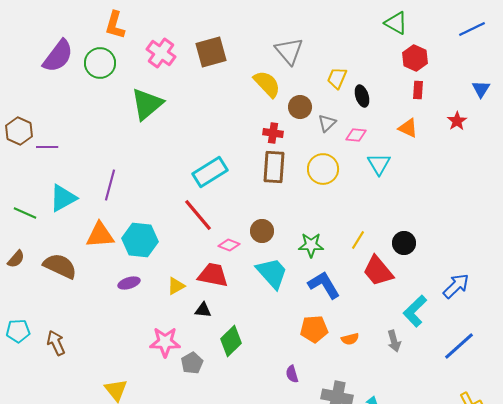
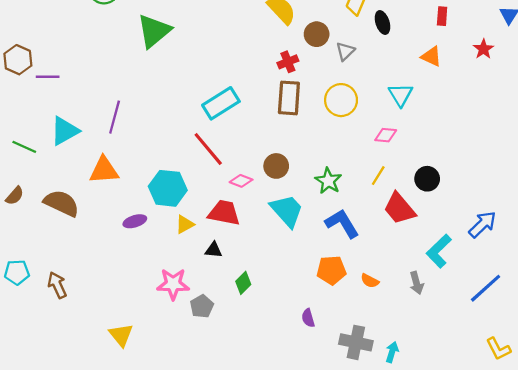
red cross: (273, 133) -> (288, 62), turned -30
pink diamond: (356, 135) -> (386, 135), moved
cyan hexagon: (140, 240) -> (168, 188), moved
green star: (311, 245) -> (328, 181), turned 30
orange semicircle: (350, 339) -> (370, 281), turned 42
green diamond: (231, 341) -> (243, 283), size x0.7

